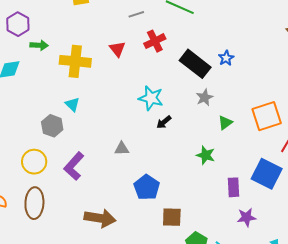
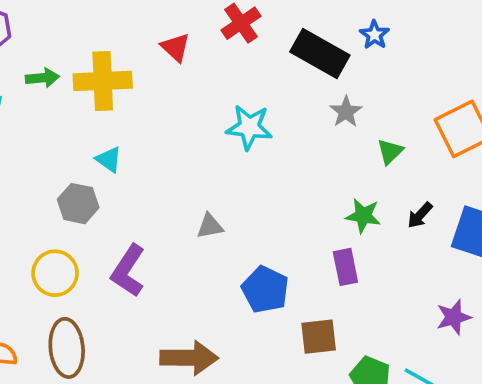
green arrow: (39, 45) -> (42, 78), moved
black arrow: (164, 122) -> (420, 215), moved
purple rectangle: (233, 187) -> (345, 267), moved

